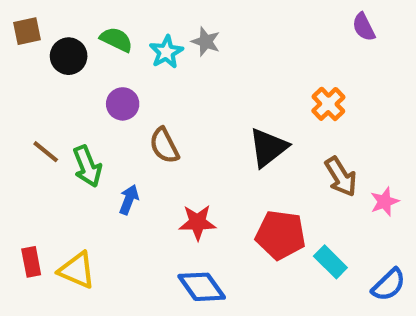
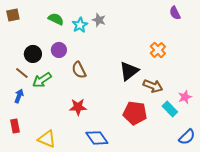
black circle: (69, 56) -> (33, 54), moved
green arrow: (87, 166) -> (42, 80), turned 78
brown arrow: (341, 177) -> (153, 86), moved, turned -36
blue arrow: (129, 200) -> (19, 96), moved
red star: (197, 222) -> (78, 107), moved
cyan rectangle: (330, 262) -> (170, 109), moved
yellow triangle: (77, 270) -> (47, 139), moved

